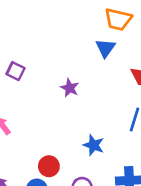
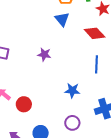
red circle: (49, 166) -> (24, 104), moved

